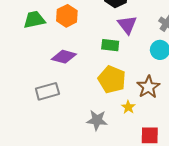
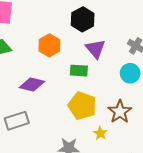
orange hexagon: (67, 16) -> (49, 45), moved

